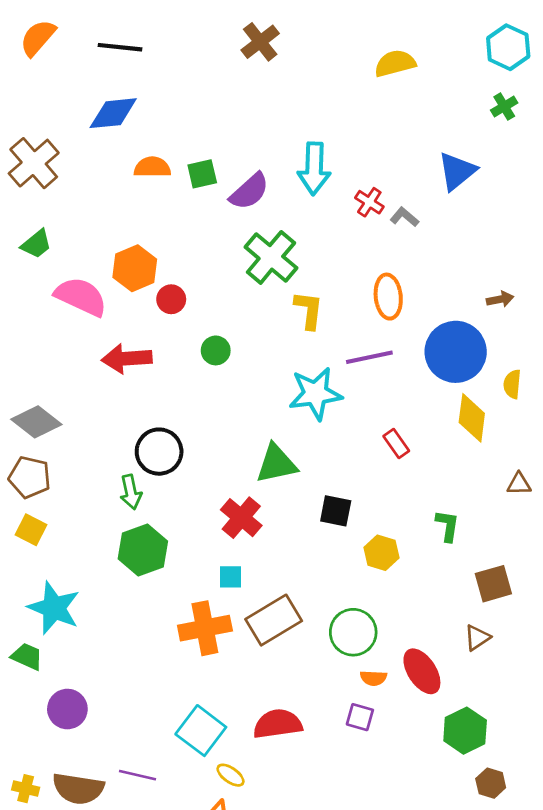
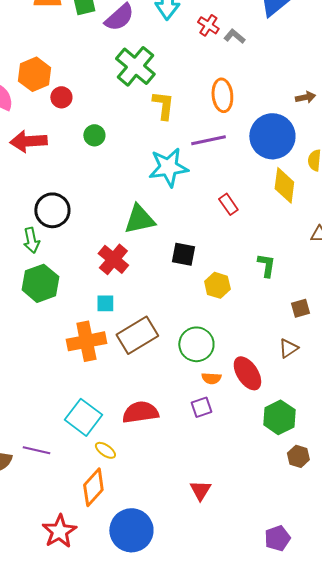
brown square: (493, 584) -> (300, 308), size x0.7
purple square: (360, 717) -> (201, 407), turned -35

